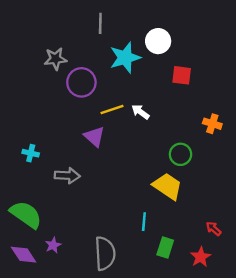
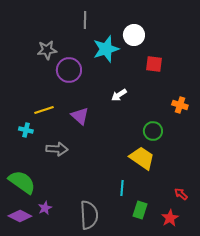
yellow line: (112, 110) -> (44, 110), moved
white arrow: (140, 112) -> (119, 95), turned -70
purple diamond: (24, 255) -> (20, 216), turned -30

